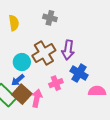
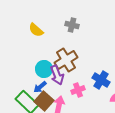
yellow semicircle: (14, 23) -> (36, 30), turned 140
purple arrow: (68, 50) -> (57, 75), moved, turned -30

